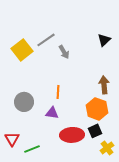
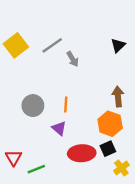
yellow square: (22, 50) -> (16, 45), moved
gray circle: (24, 102) -> (33, 106), moved
purple triangle: (52, 113) -> (59, 128), turned 32

